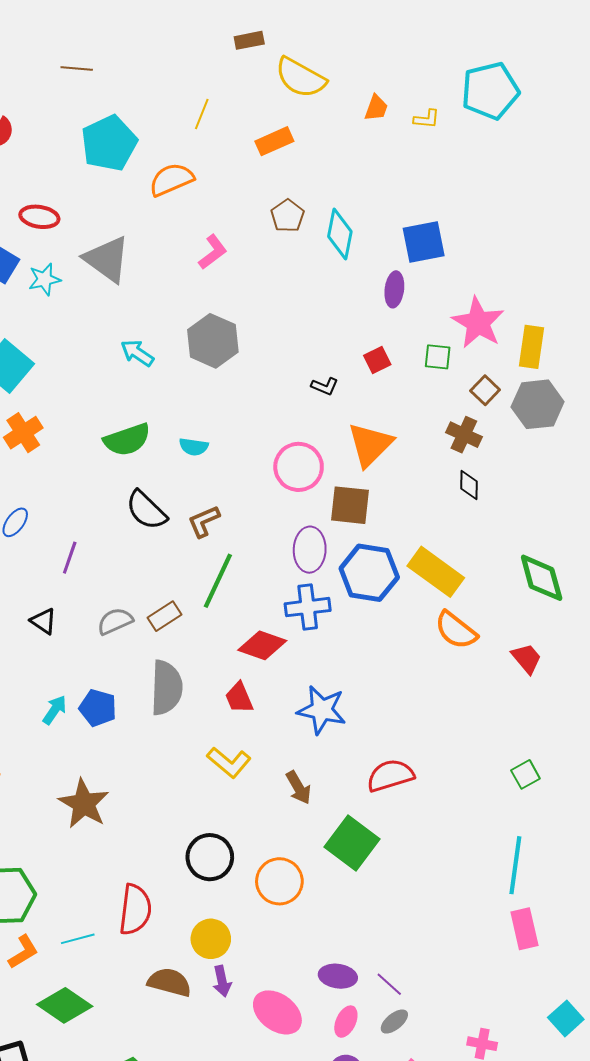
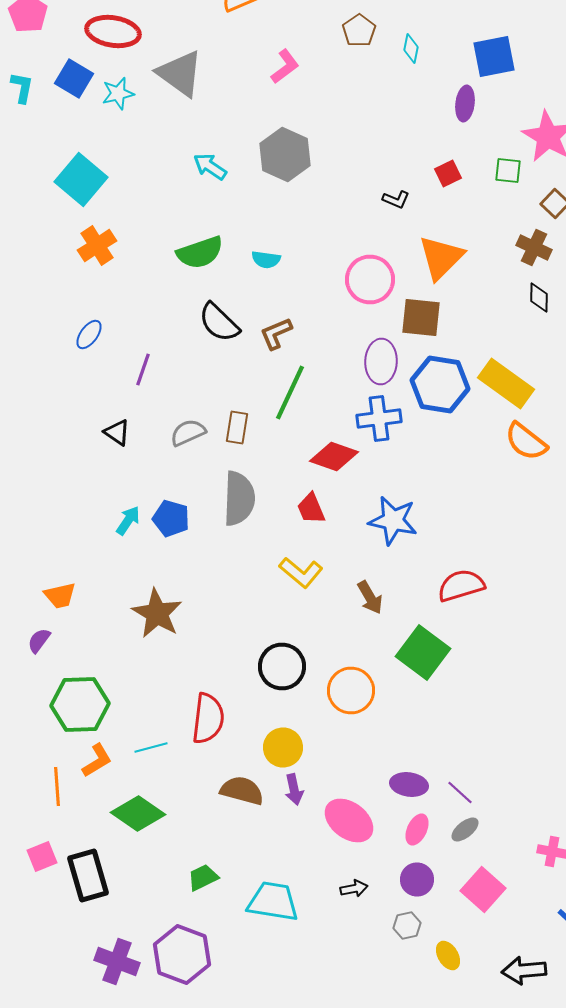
red ellipse: (39, 217) -> (113, 32), size x1.4
cyan diamond: (340, 234) -> (411, 48), size x0.6
brown rectangle: (164, 616) -> (237, 428), turned -48

